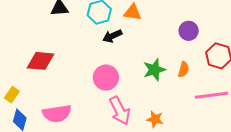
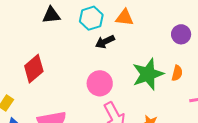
red diamond: (40, 61) -> (34, 69), turned -44
green star: (154, 70) -> (148, 74), size x1.4

